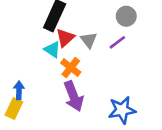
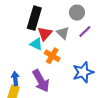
gray circle: (126, 16) -> (77, 13), moved
purple arrow: (74, 96) -> (41, 81), moved
blue star: (122, 110) -> (83, 72), moved

